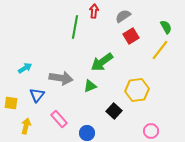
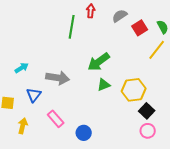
red square: (131, 36) -> (140, 28), moved
green triangle: (90, 86) -> (104, 85), moved
black square: (114, 111) -> (147, 111), moved

